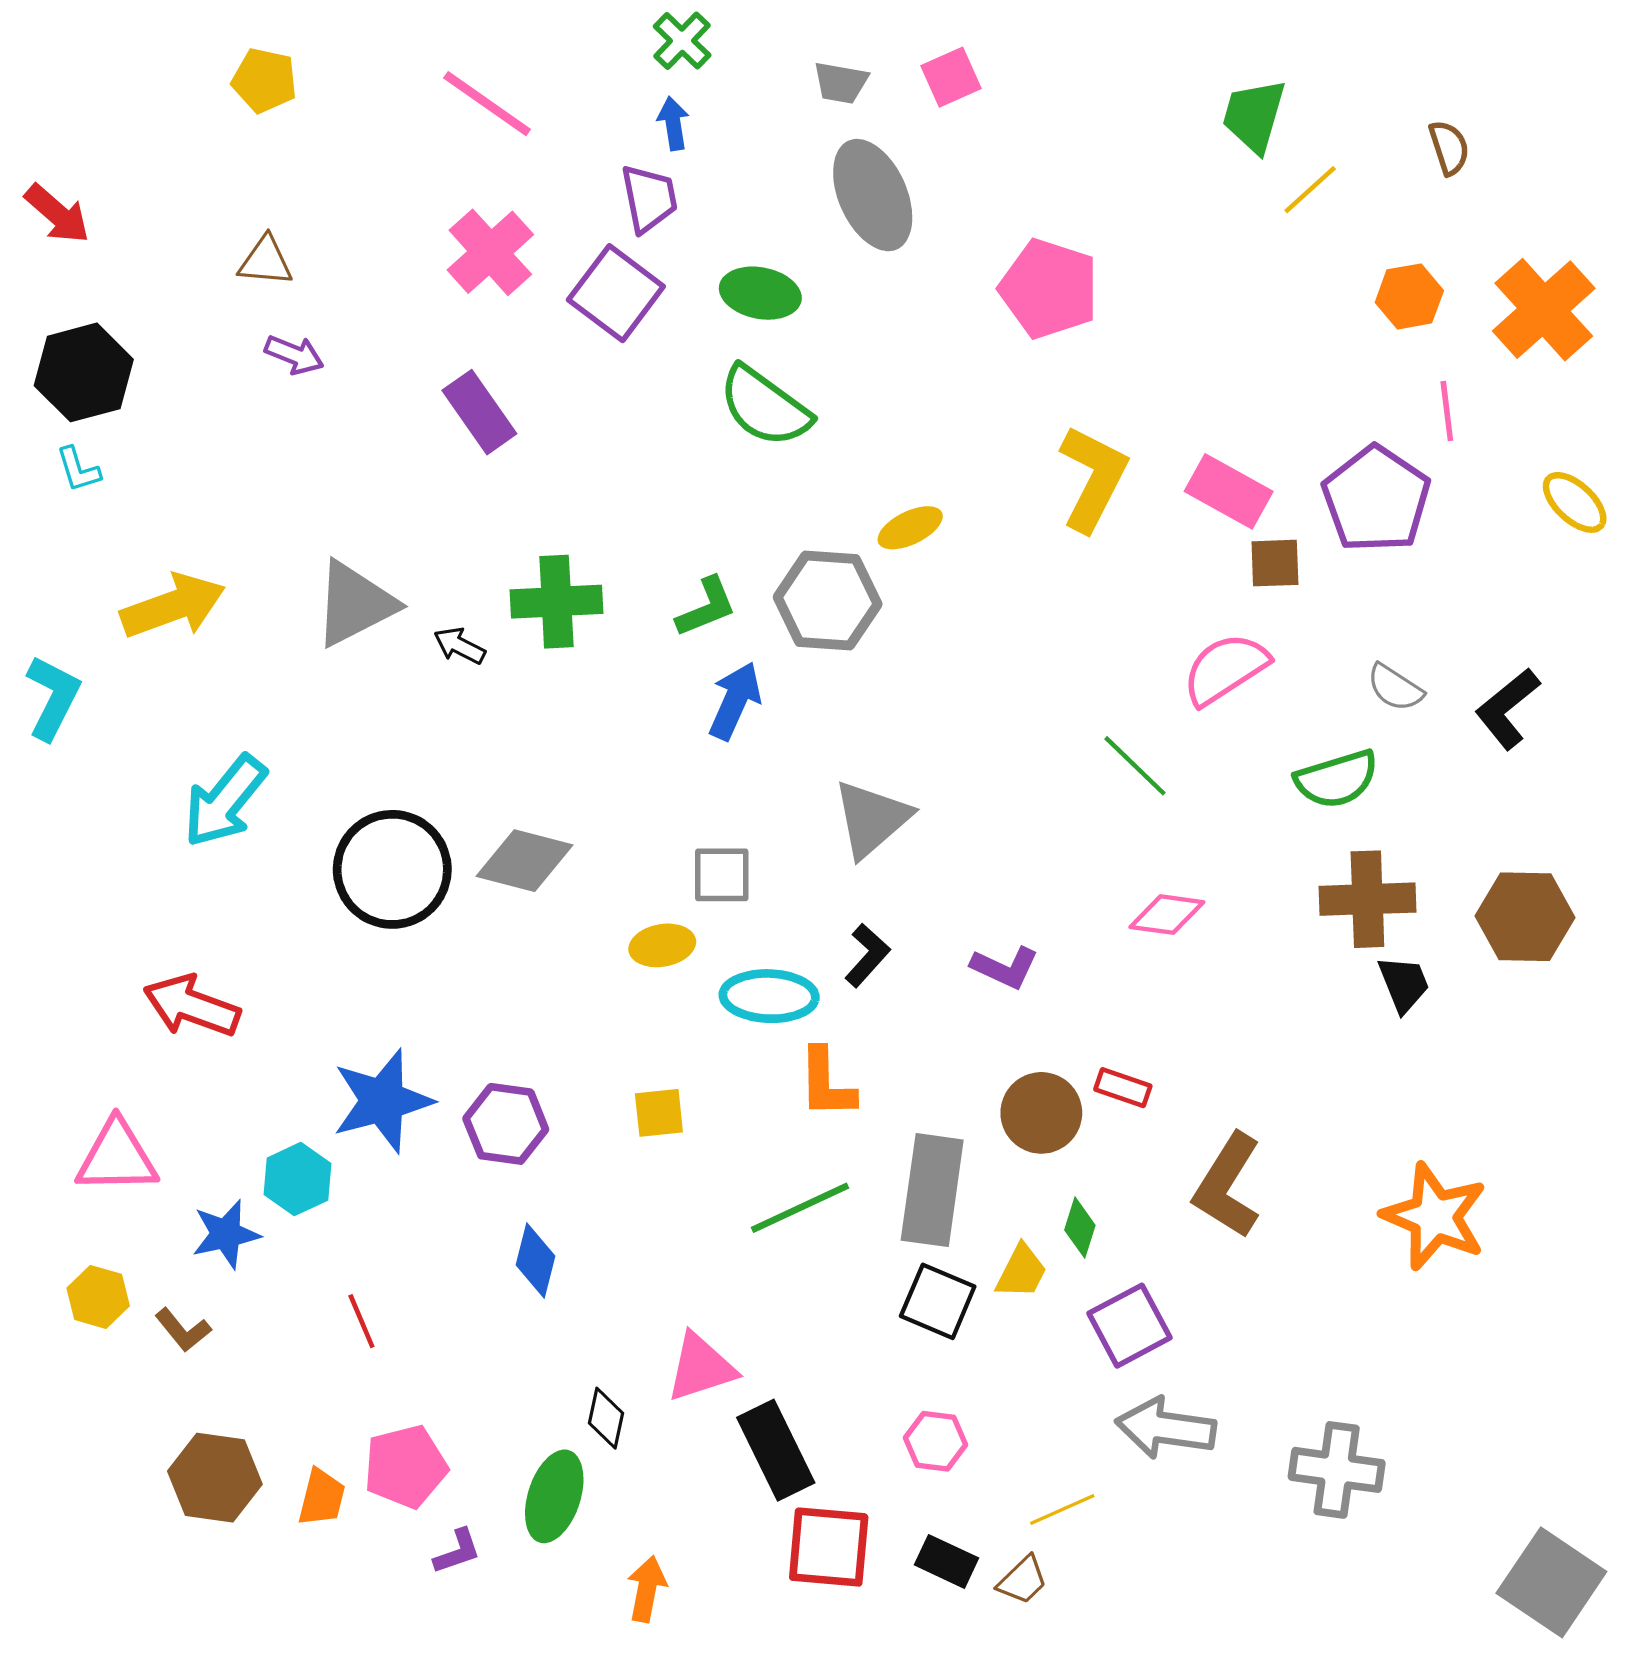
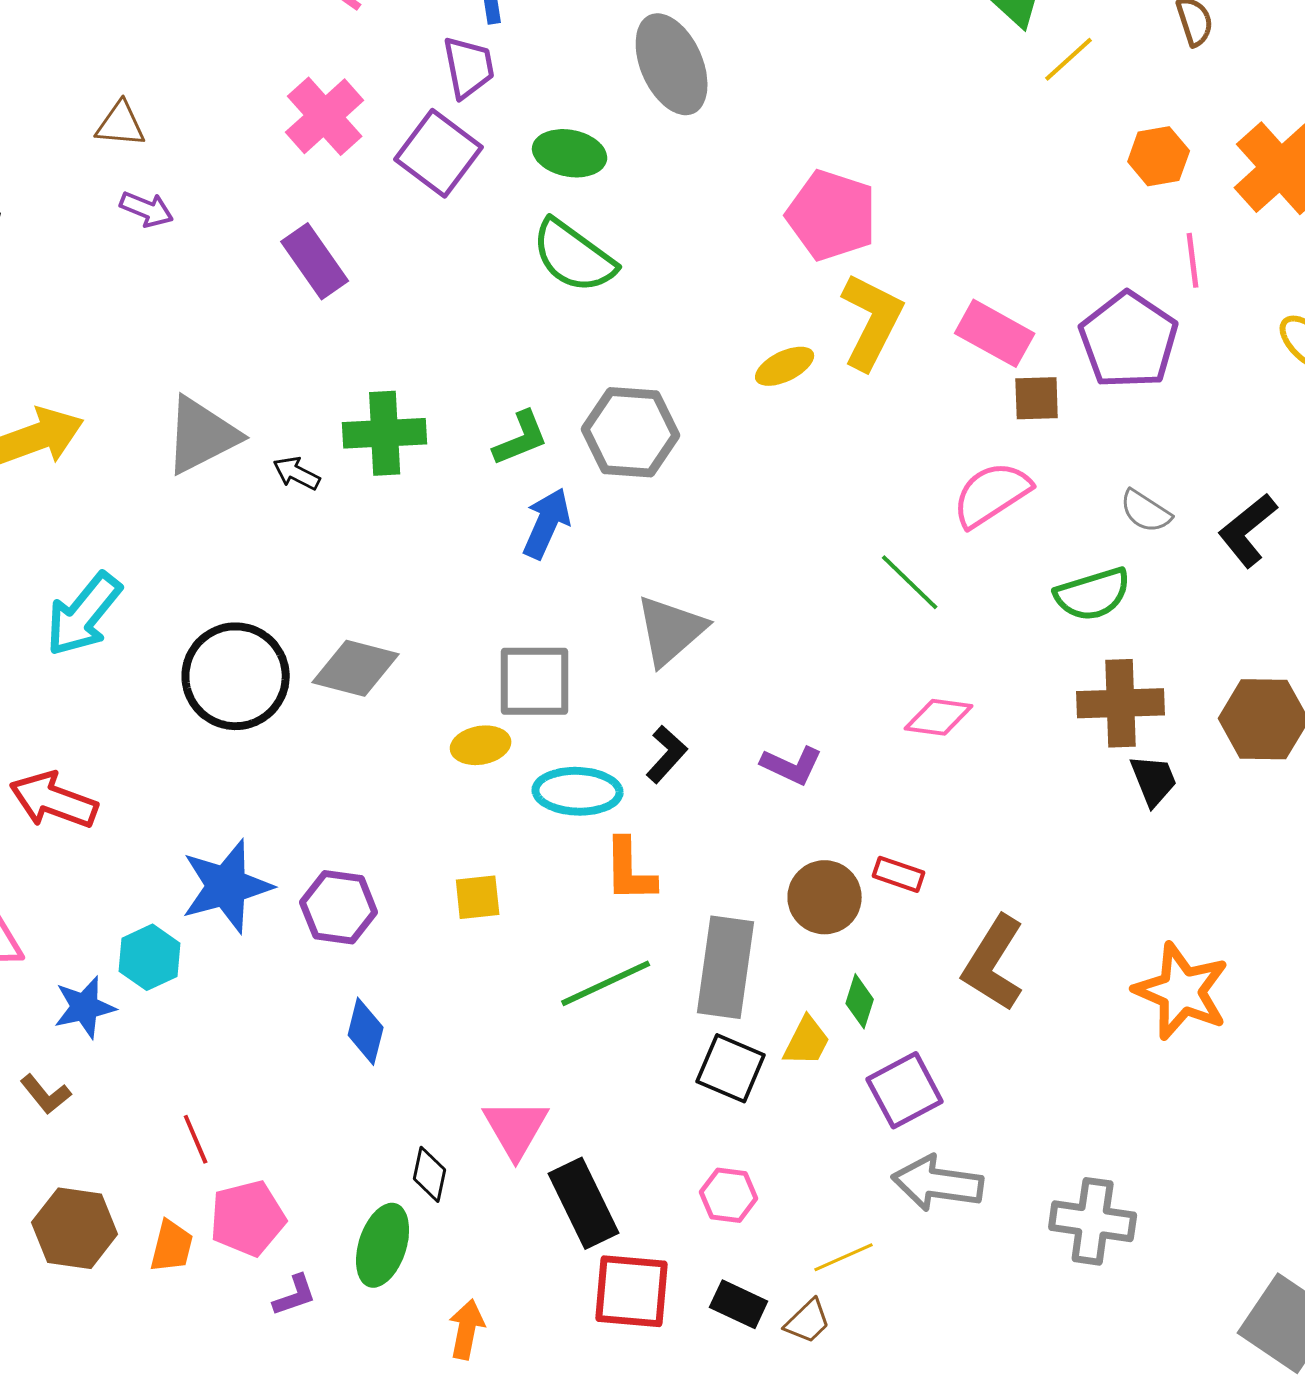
pink pentagon: (1049, 289) -> (832, 215), moved
yellow ellipse: (910, 528) -> (785, 366), moved
gray square: (722, 875) -> (535, 681), size x1.4
red line: (361, 1321) -> (196, 1139), moved
pink triangle: (701, 1367) -> (516, 1128), turned -42

